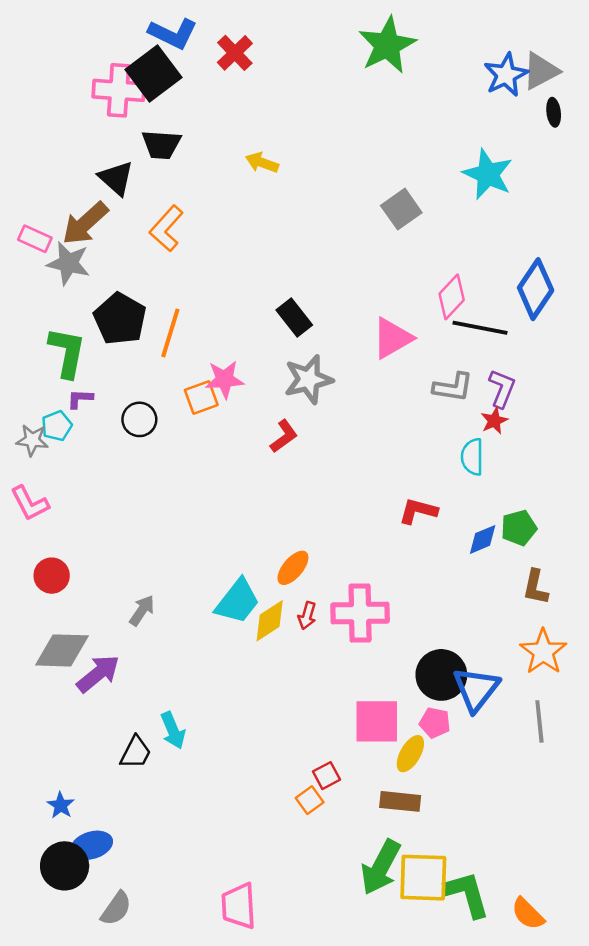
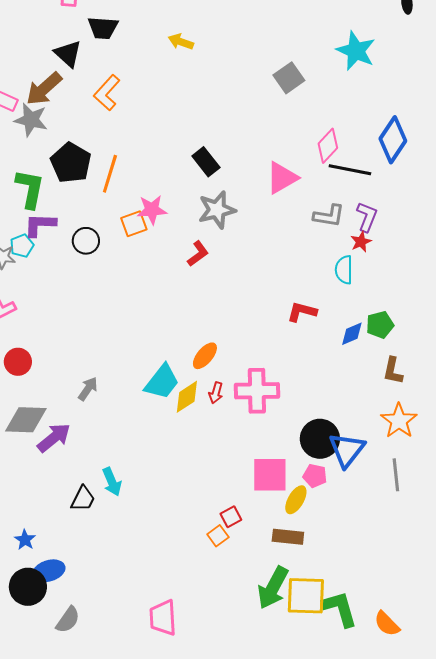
purple L-shape: (80, 399) -> (40, 225), size x1.6

